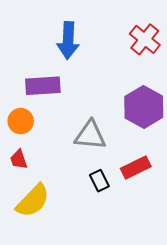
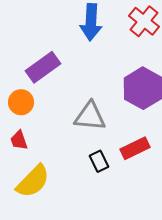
blue arrow: (68, 40) -> (91, 22), moved
purple rectangle: (43, 86) -> (43, 67), turned -32

